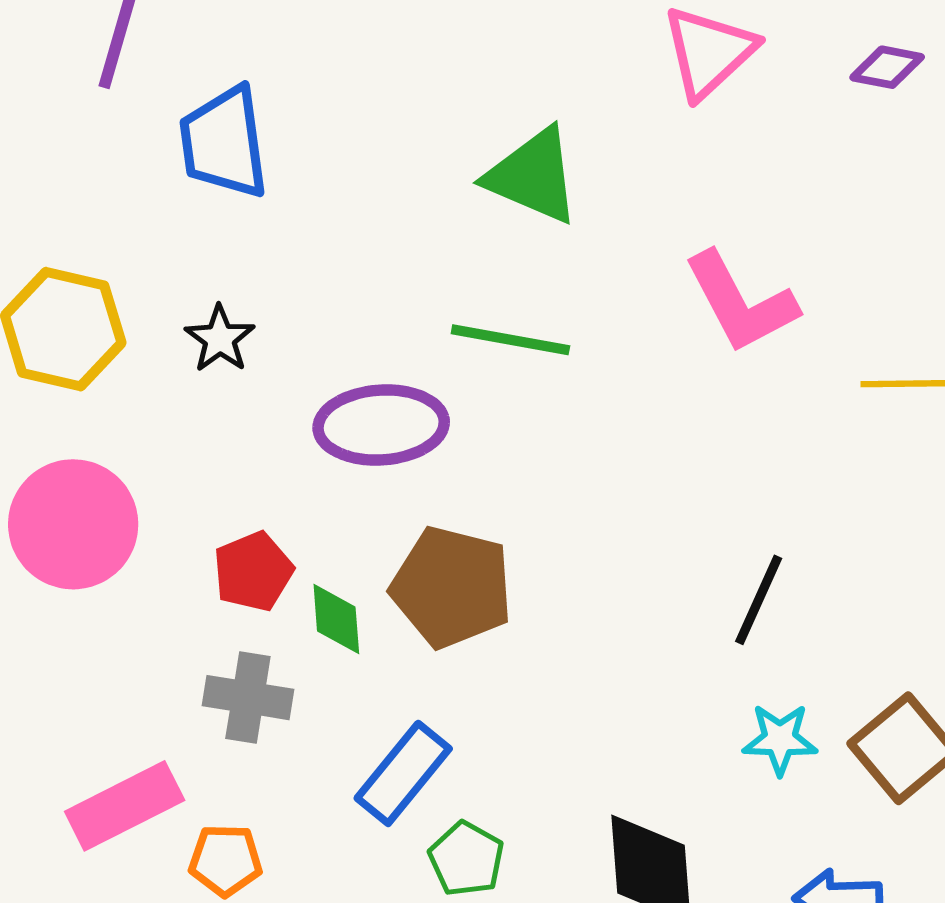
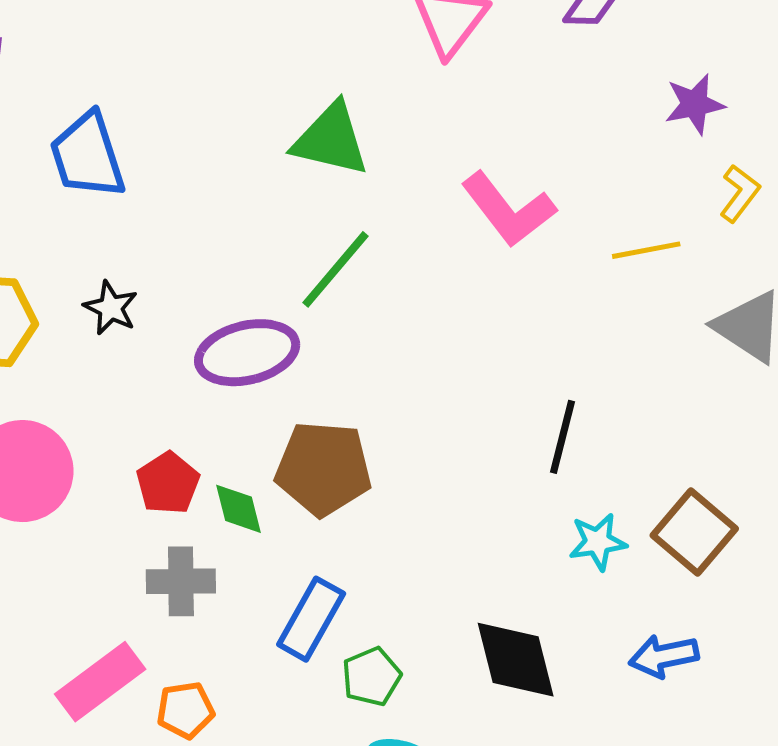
green line: (510, 340) -> (335, 269), turned -50
green pentagon: (466, 859) -> (371, 677), turned 30

